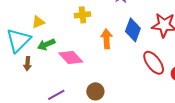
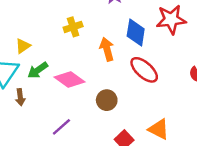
red ellipse: (154, 63) -> (144, 70), moved
brown circle: (95, 91) -> (107, 100), moved

